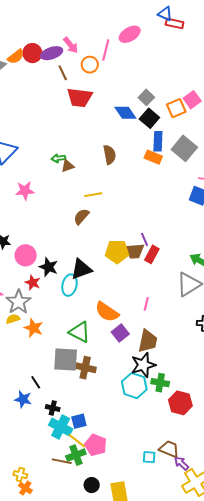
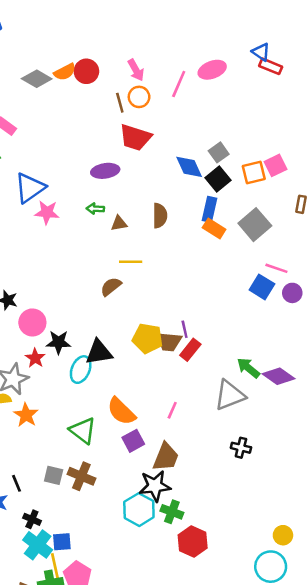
purple ellipse: (52, 53) -> (105, 171), moved
orange circle: (90, 65) -> (139, 97), moved
blue rectangle: (158, 141) -> (210, 209), moved
brown triangle: (68, 166) -> (119, 223), moved
pink star: (25, 191) -> (47, 212), moved
black star: (49, 267) -> (59, 342), turned -30
gray square: (66, 360) -> (54, 475), moved, size x0.6
yellow line: (77, 441) -> (55, 566), turned 30

